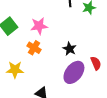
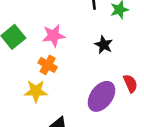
black star: (70, 49) -> (104, 45), moved
yellow star: (15, 70) -> (36, 91), moved

